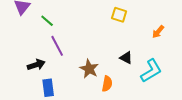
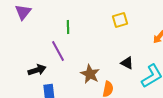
yellow square: (119, 15) -> (120, 20), turned -35
green line: (47, 21) -> (68, 27), moved, turned 48

